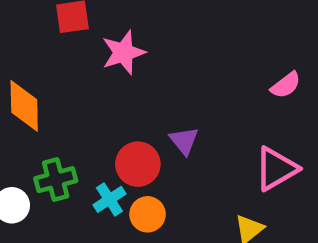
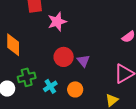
red circle: (138, 164) -> (64, 57), moved
orange circle: (148, 214) -> (75, 89), moved

